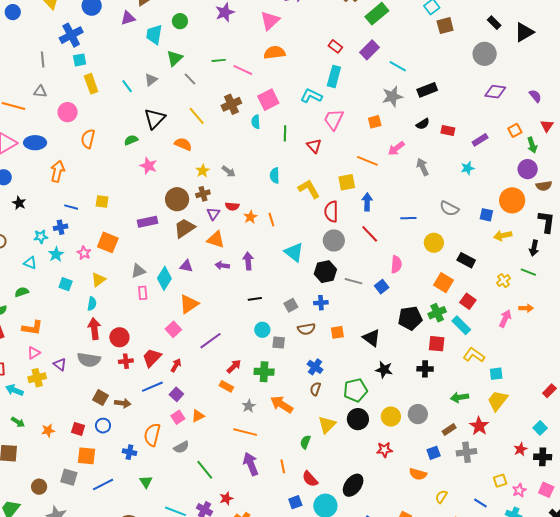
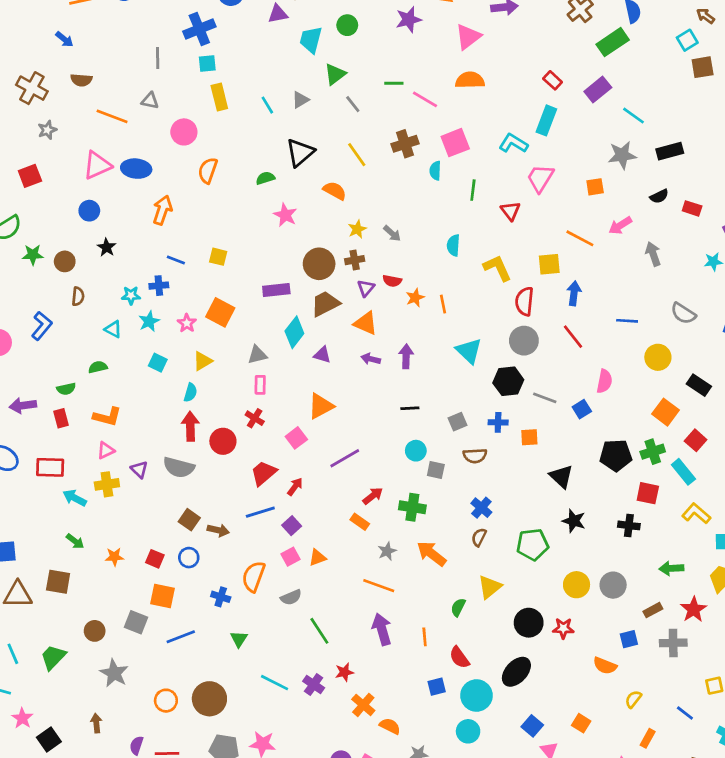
cyan diamond: (164, 278) -> (294, 332), moved
orange square: (337, 332) -> (529, 437), moved
red cross: (126, 361) -> (255, 418), moved, turned 32
black circle: (358, 419) -> (529, 623), moved

